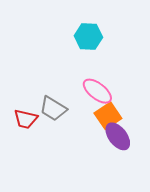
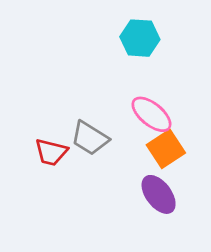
purple ellipse: (118, 136) -> (159, 194), moved

